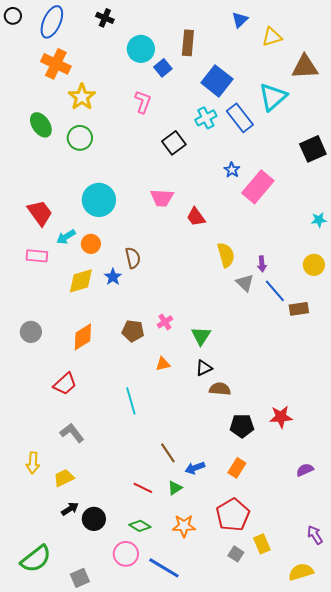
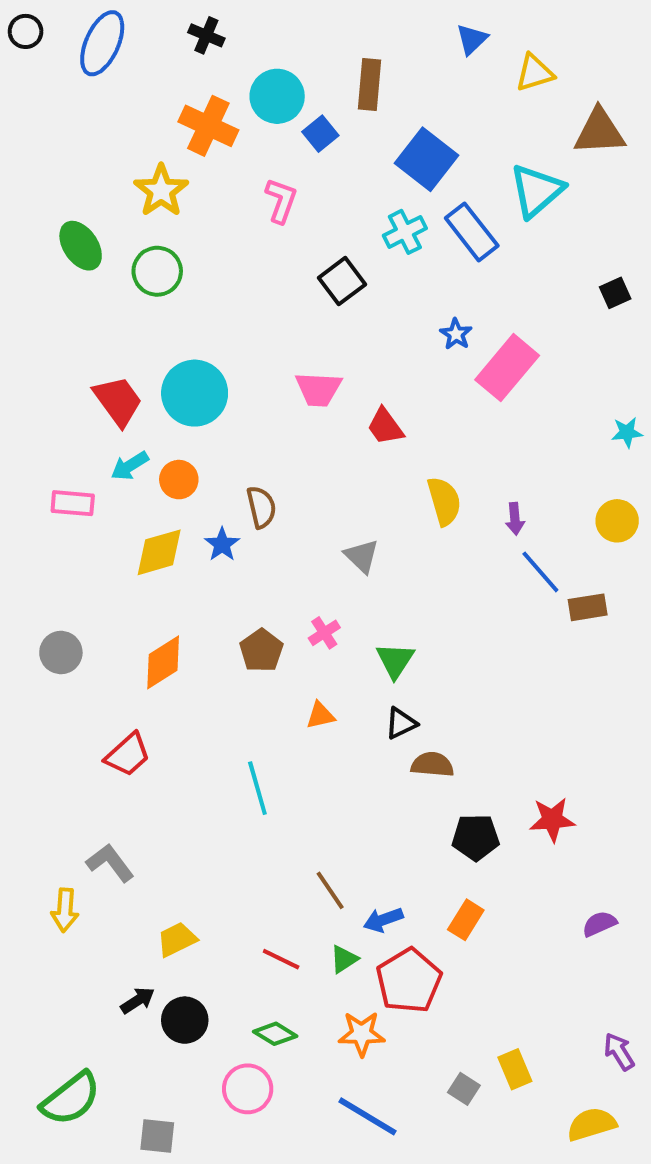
orange cross: (56, 64) -> (208, 126), moved
black square: (313, 149) -> (615, 293), size x0.6
red trapezoid: (40, 213) -> (118, 401), moved
gray triangle: (245, 283) -> (362, 556), moved
brown pentagon: (133, 331) -> (261, 651), turned 30
gray L-shape: (72, 433) -> (110, 863), moved
yellow trapezoid: (64, 478) -> (177, 939), moved
red pentagon: (233, 515) -> (409, 981), moved
blue line: (164, 568) -> (368, 1116), moved
gray square: (80, 578) -> (157, 1136), turned 30

